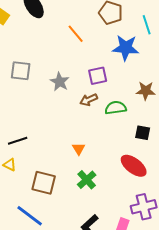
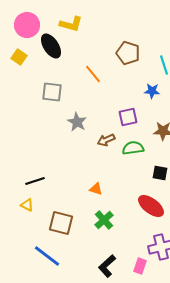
blue star: (126, 48) -> (152, 91), moved, size x0.6
gray square: (21, 71) -> (52, 92), moved
purple square: (98, 76) -> (128, 117), moved
orange triangle: (79, 149) -> (96, 189), turned -40

